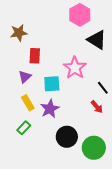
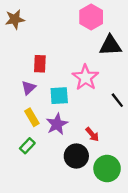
brown star: (19, 33) -> (15, 19), moved
black triangle: (97, 40) -> (110, 46), turned -35
red arrow: (97, 107) -> (92, 134), moved

